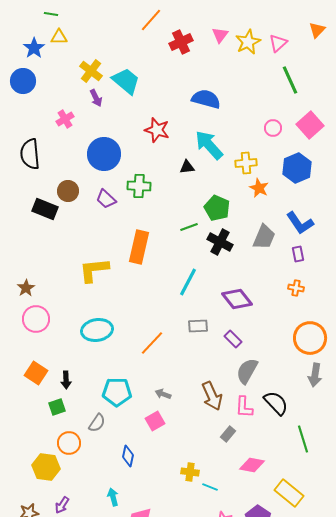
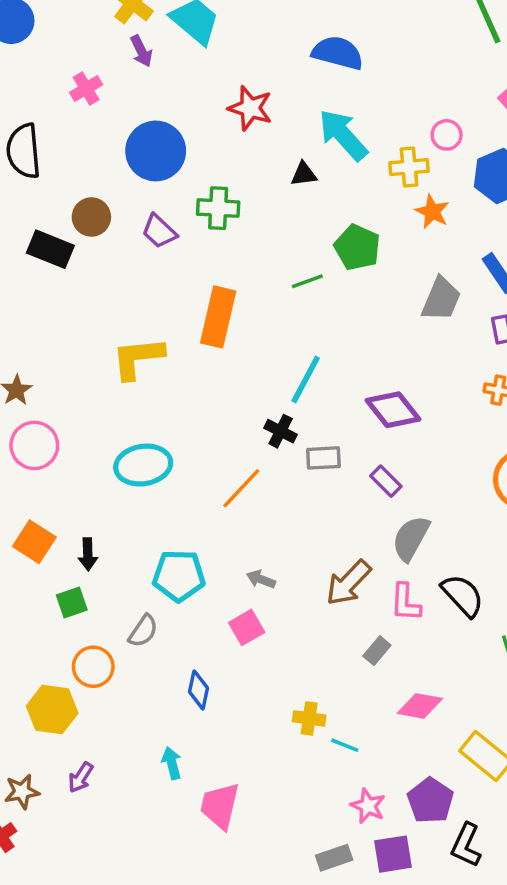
pink circle: (273, 128) -> (447, 135), moved
black cross: (220, 242) -> (281, 431), moved, size x0.7
brown arrow: (212, 396) -> (348, 583), turned 68

